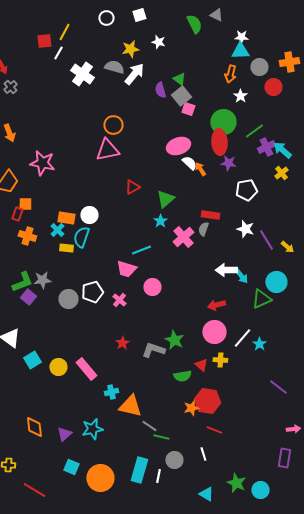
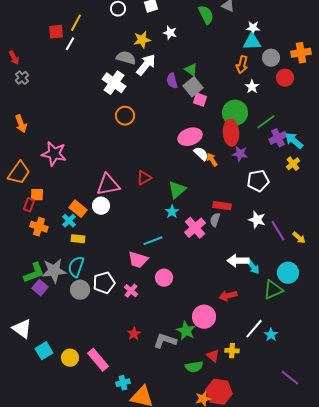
white cross: (82, 74) -> (114, 83), moved
pink triangle: (107, 150) -> (108, 185), moved
orange rectangle: (66, 218) -> (78, 209), turned 30
cyan semicircle: (81, 237) -> (76, 267), moved
gray star: (42, 280) -> (54, 271), size x1.4
pink circle: (214, 332) -> (204, 317), moved

